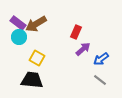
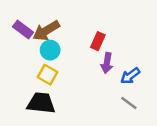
cyan circle: (19, 37) -> (50, 50), moved
purple arrow: (83, 49) -> (107, 63), turned 140

